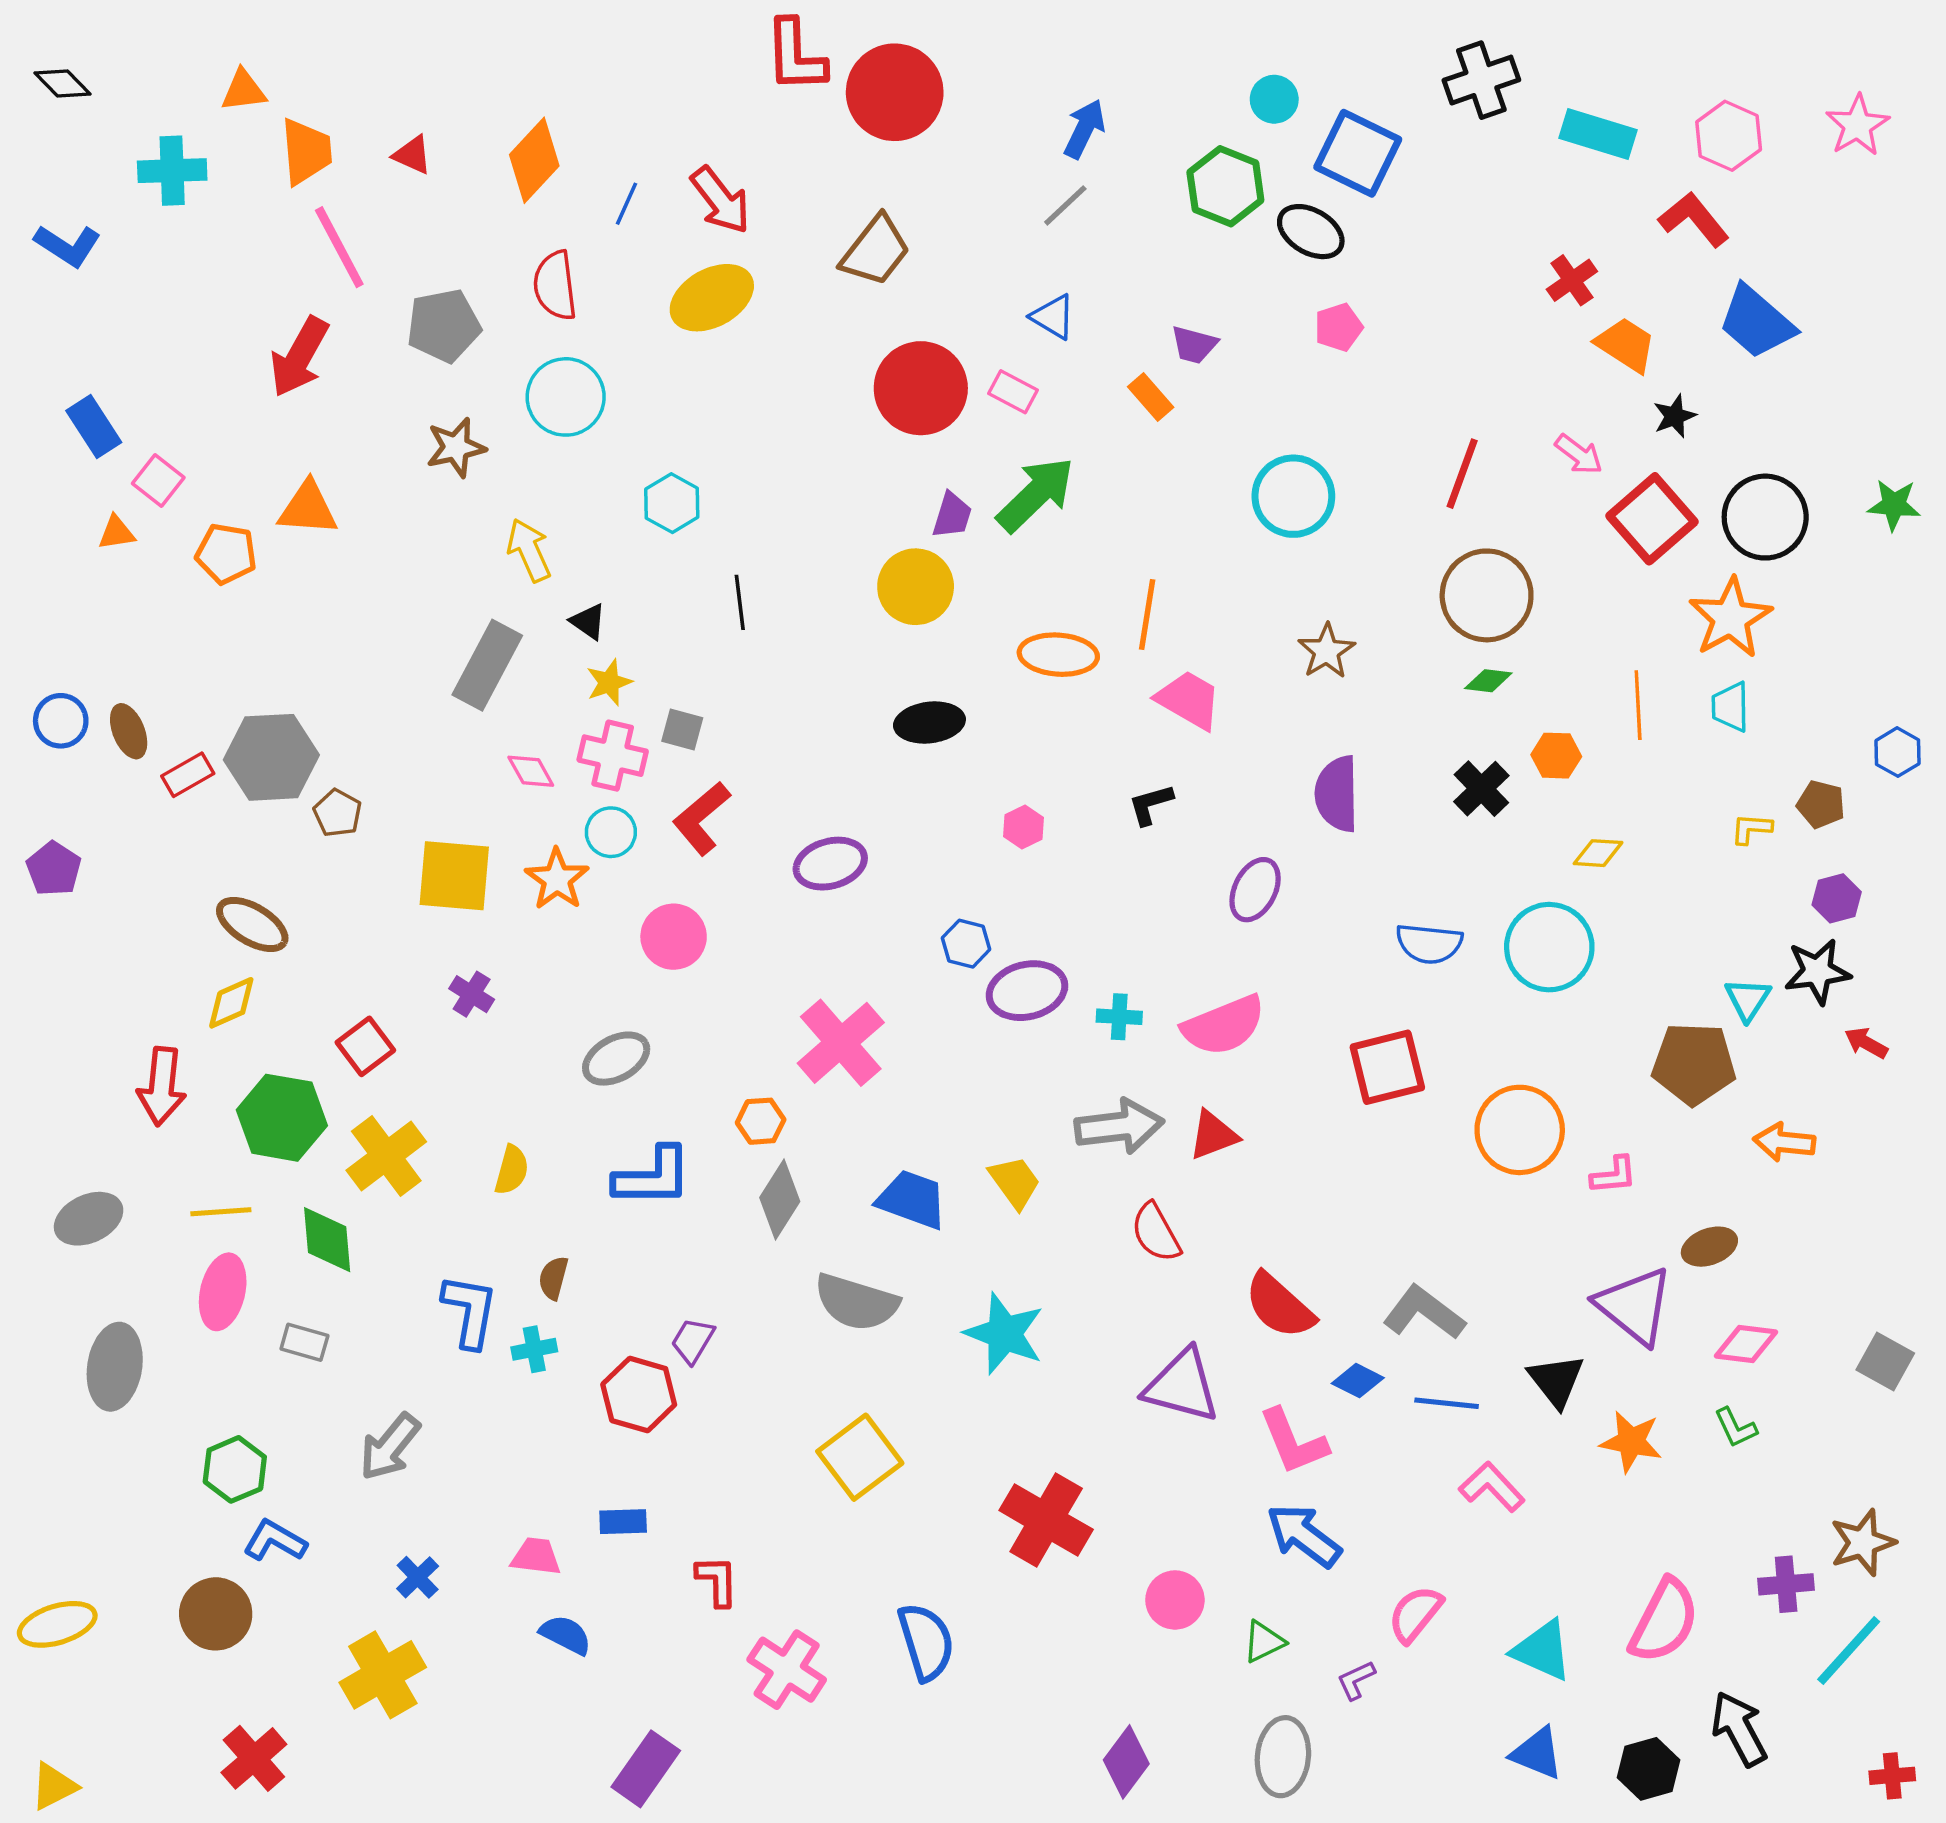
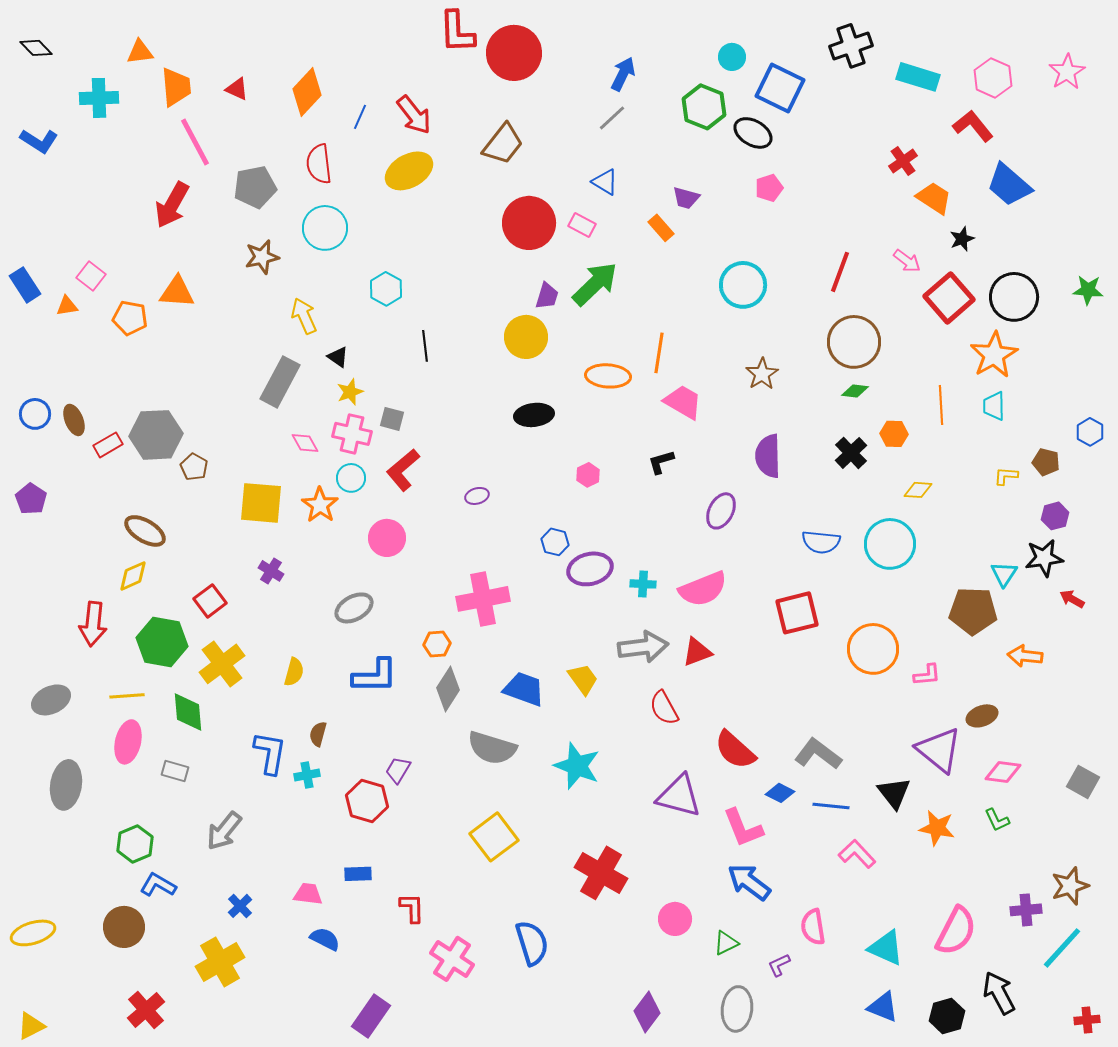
blue rectangle: (94, 427) -> (25, 285), moved
purple ellipse: (830, 864) -> (477, 496), size x0.6
pink cross: (841, 1043) -> (483, 599), turned 30
pink semicircle: (1415, 1614) -> (813, 927), turned -48

